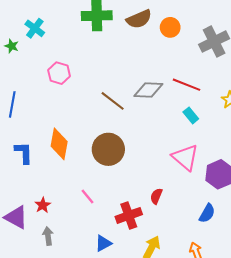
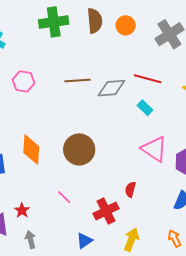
brown semicircle: (139, 19) -> (95, 21), turned -65
brown line: (113, 101) -> (78, 80), moved, turned -35
cyan rectangle: (191, 115) -> (145, 108), moved

